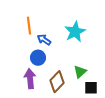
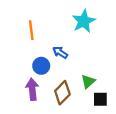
cyan star: (75, 32) -> (84, 21), moved
blue arrow: (44, 40) -> (60, 52), moved

